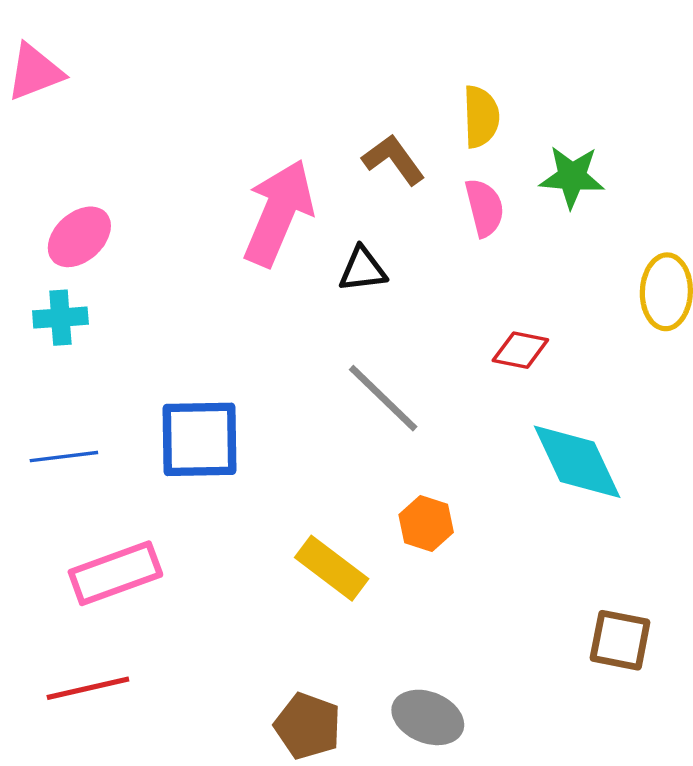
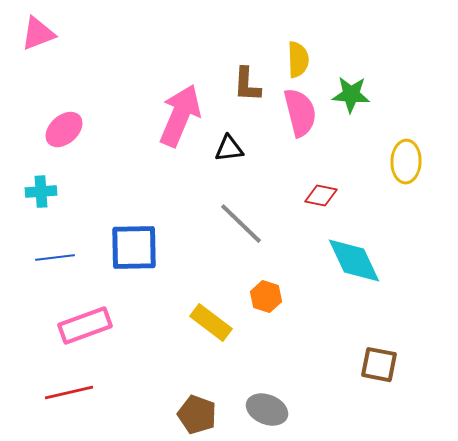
brown L-shape: (393, 160) -> (247, 85), turned -141
pink semicircle: (484, 208) -> (300, 113), size x1.4
cyan cross: (60, 318) -> (41, 192), moved

